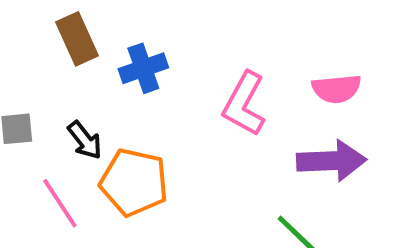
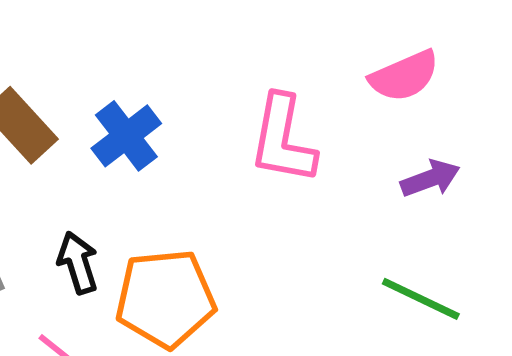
black arrow: (85, 140) -> (78, 263), turned -141
purple arrow: (331, 161) -> (430, 179), size x0.6

